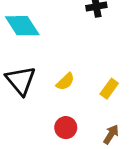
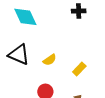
black triangle: (21, 80) -> (19, 55), turned -35

